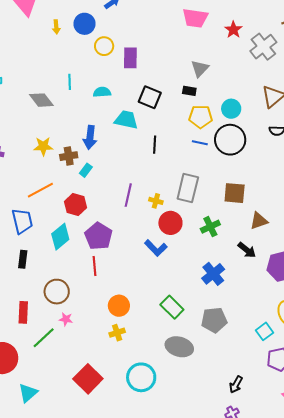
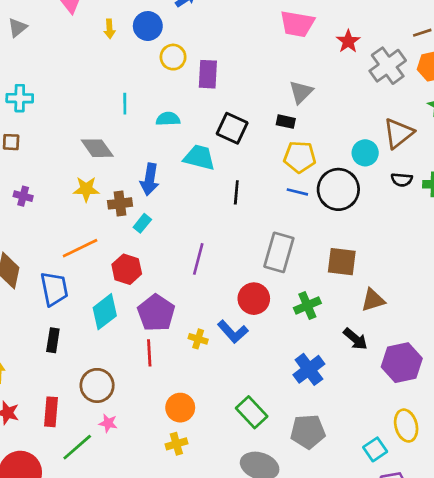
gray diamond: (41, 100) -> (97, 148), moved
cyan circle: (231, 109) -> (365, 153), moved
yellow cross: (156, 201) -> (198, 339), moved

